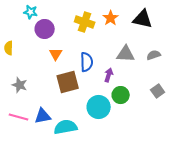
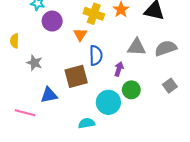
orange triangle: (56, 54) -> (80, 35), moved
gray semicircle: (154, 55) -> (166, 48), size x1.5
gray star: (20, 85) -> (34, 63), moved
blue triangle: (43, 116) -> (49, 95), moved
cyan semicircle: (66, 127) -> (87, 123), moved, size x0.7

